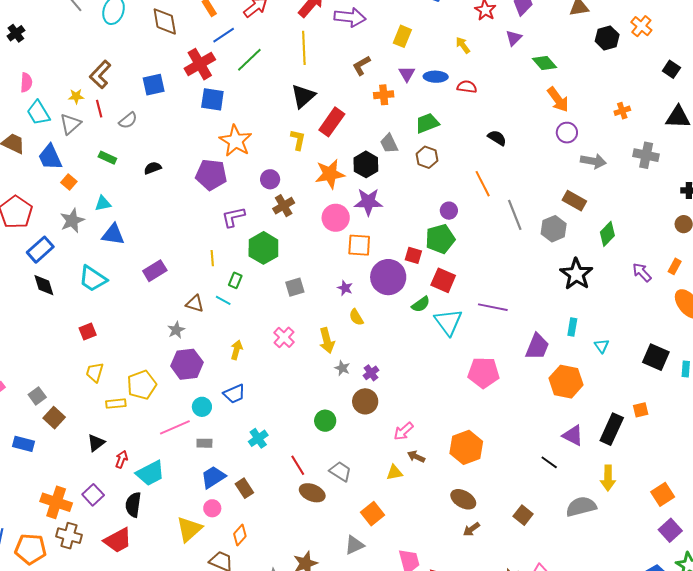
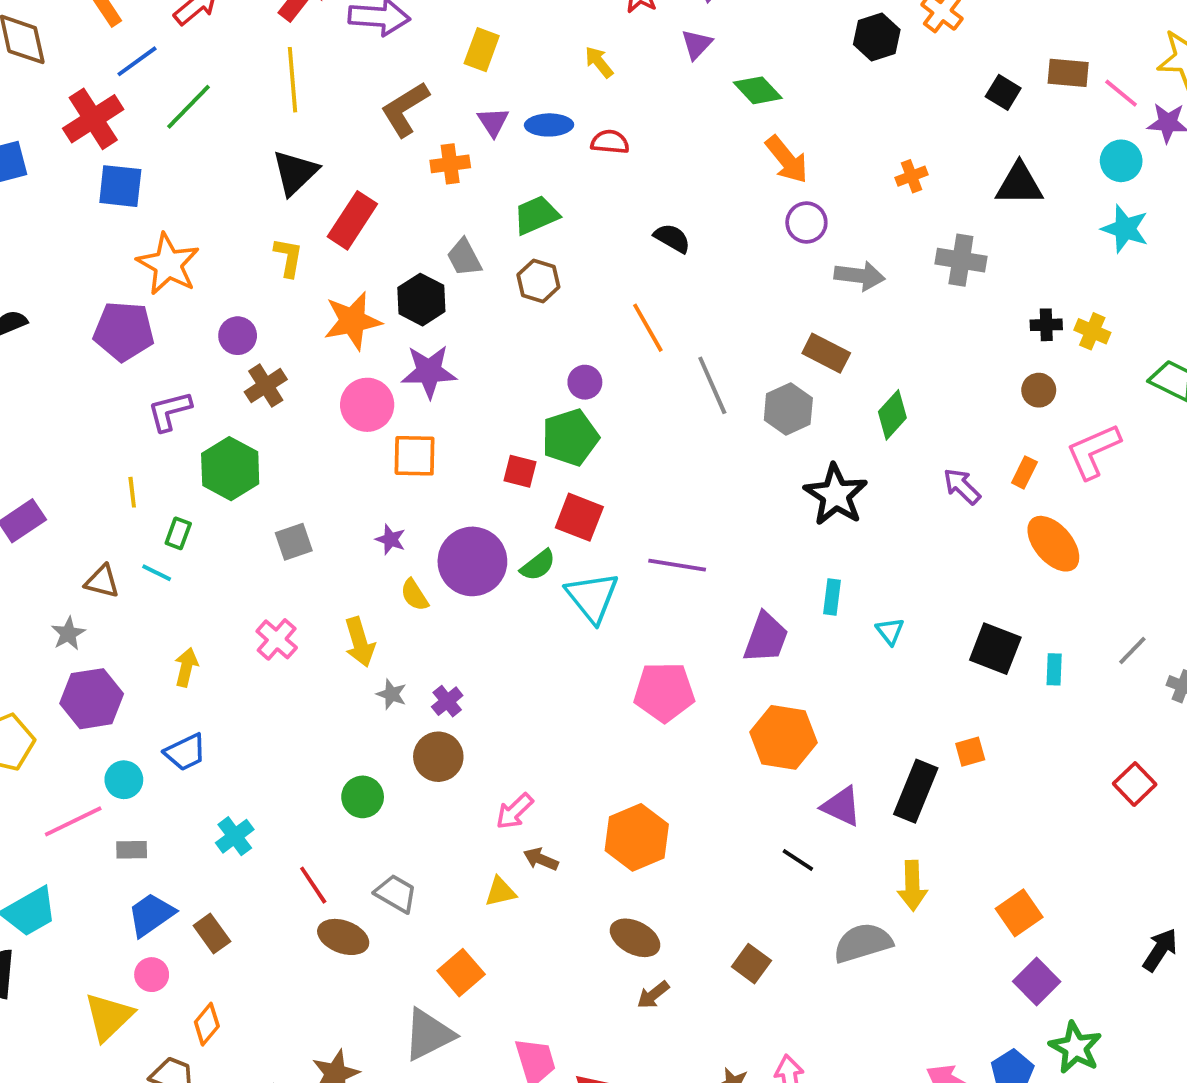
brown L-shape: (361, 66) -> (405, 109), size x1.4
purple circle: (388, 277) -> (472, 561), moved
orange hexagon: (566, 382) -> (783, 737), moved
gray triangle: (354, 545) -> (429, 1035), size x1.4

